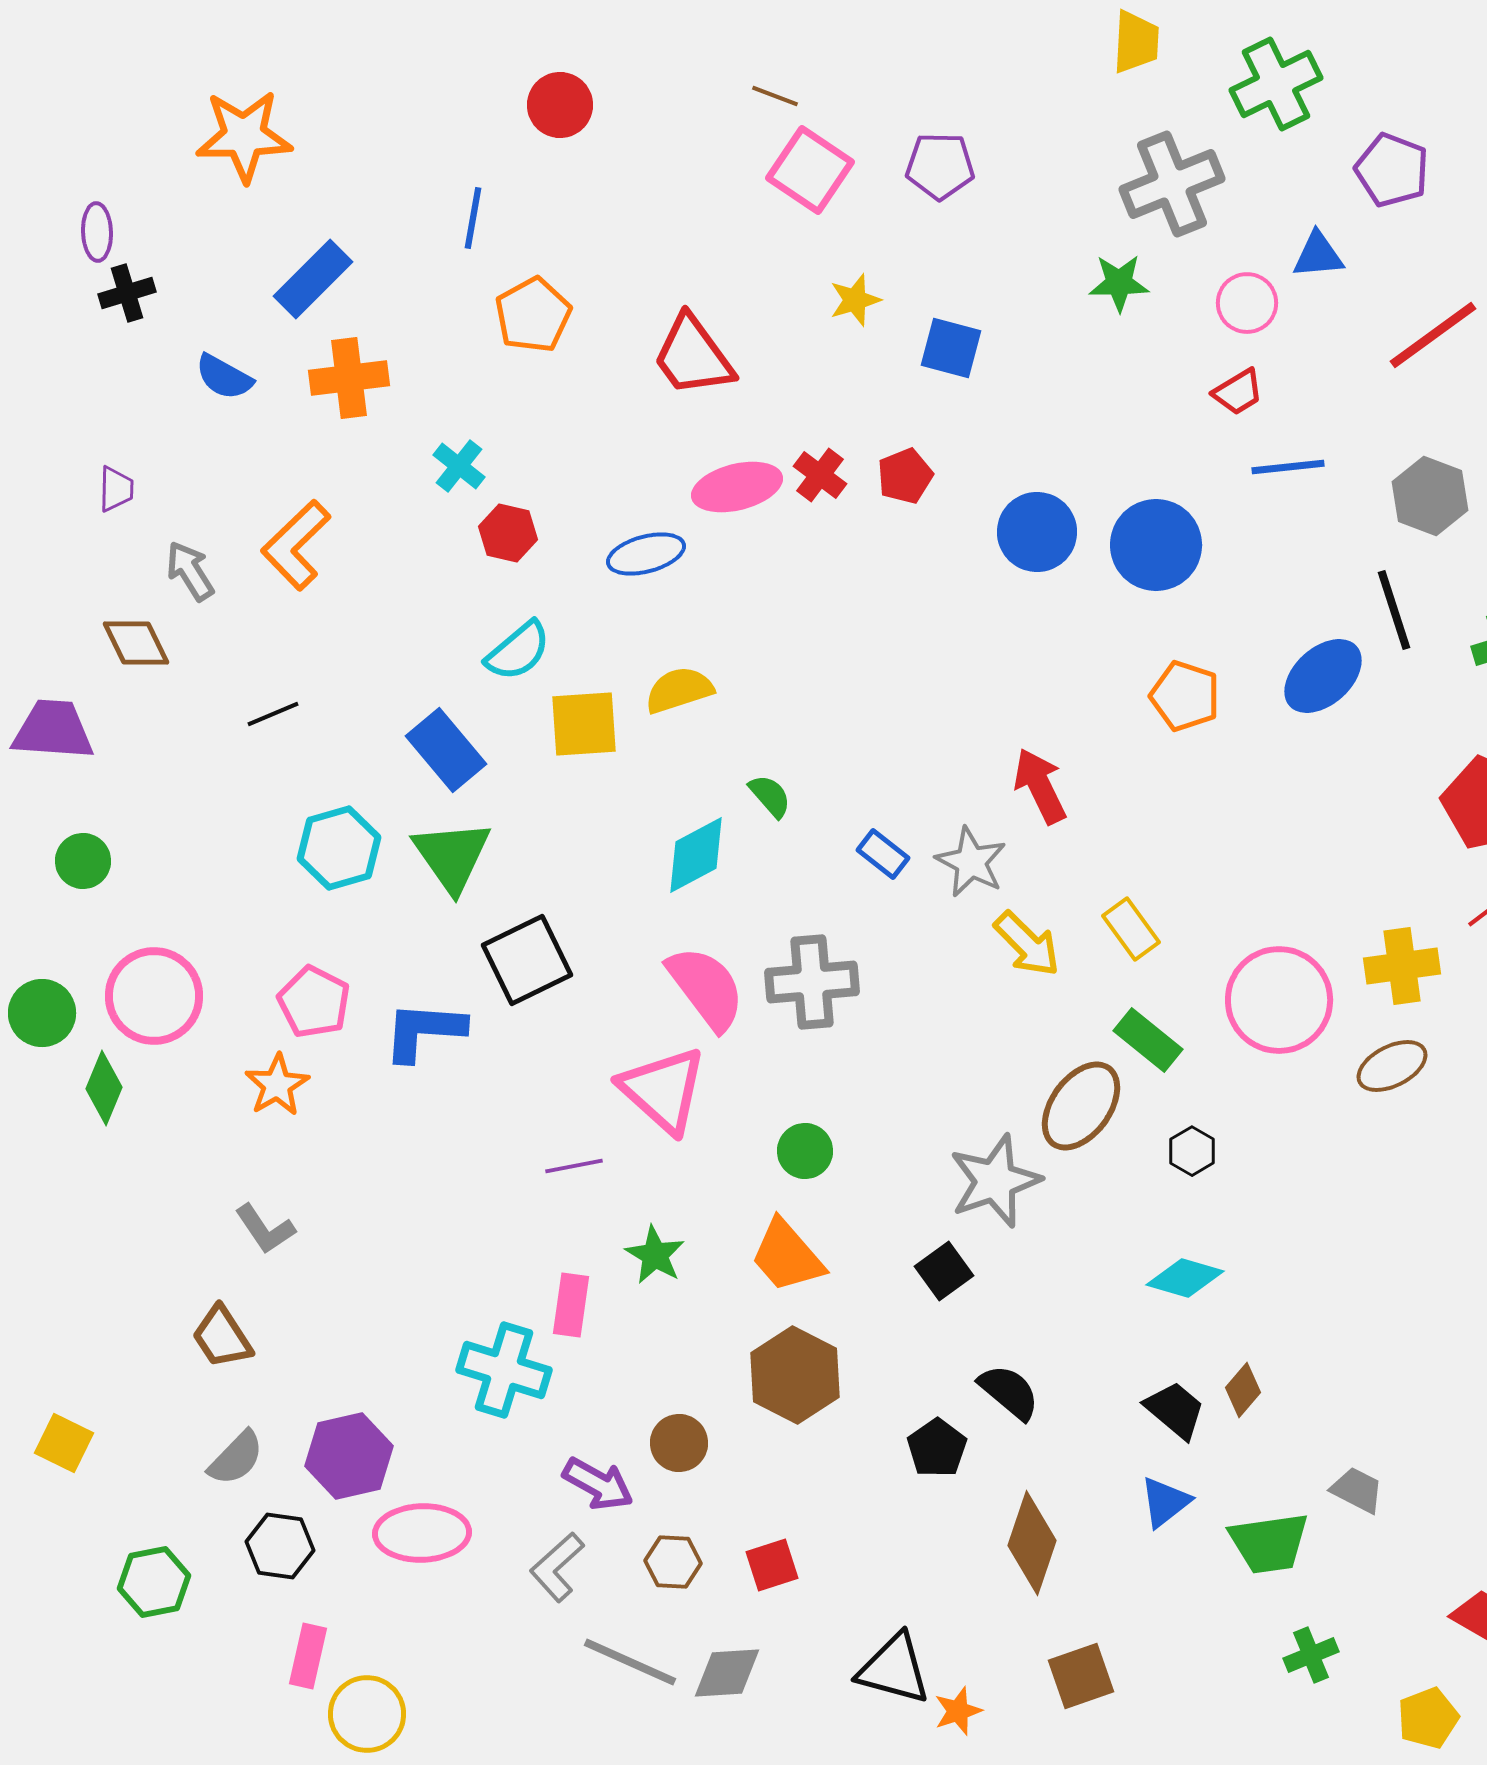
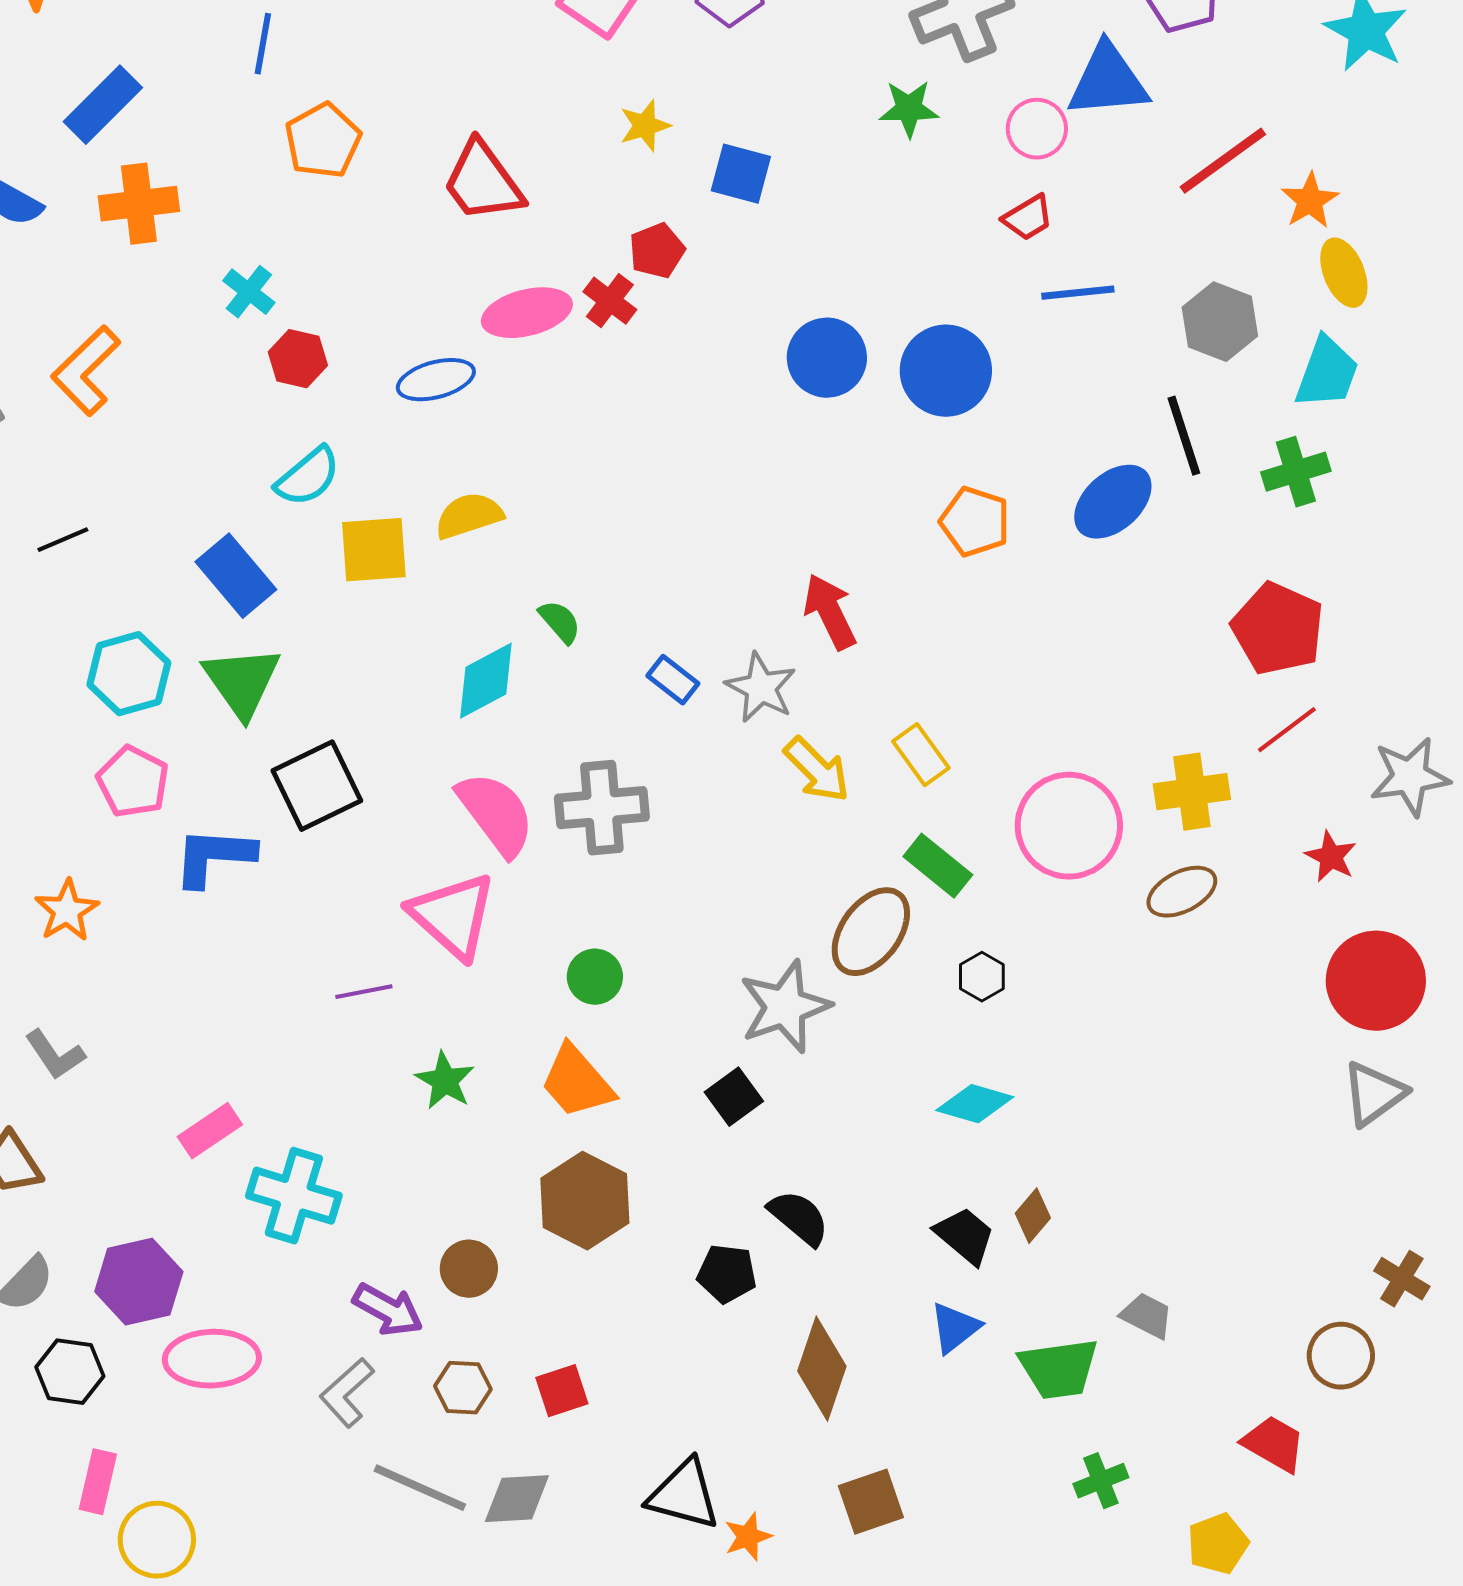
blue triangle: (1318, 255) -> (1108, 81), size x1.6
red pentagon: (905, 476) -> (657, 251), moved
pink pentagon: (314, 1002) -> (133, 782), moved
pink rectangle: (571, 1305) -> (210, 1131), moved, turned 48
black pentagon: (937, 1448) -> (727, 1274), turned -30

